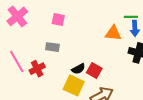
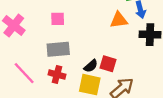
gray rectangle: (52, 47) -> (58, 49), size x1.5
red cross: (37, 69) -> (57, 75), moved, turned -35

